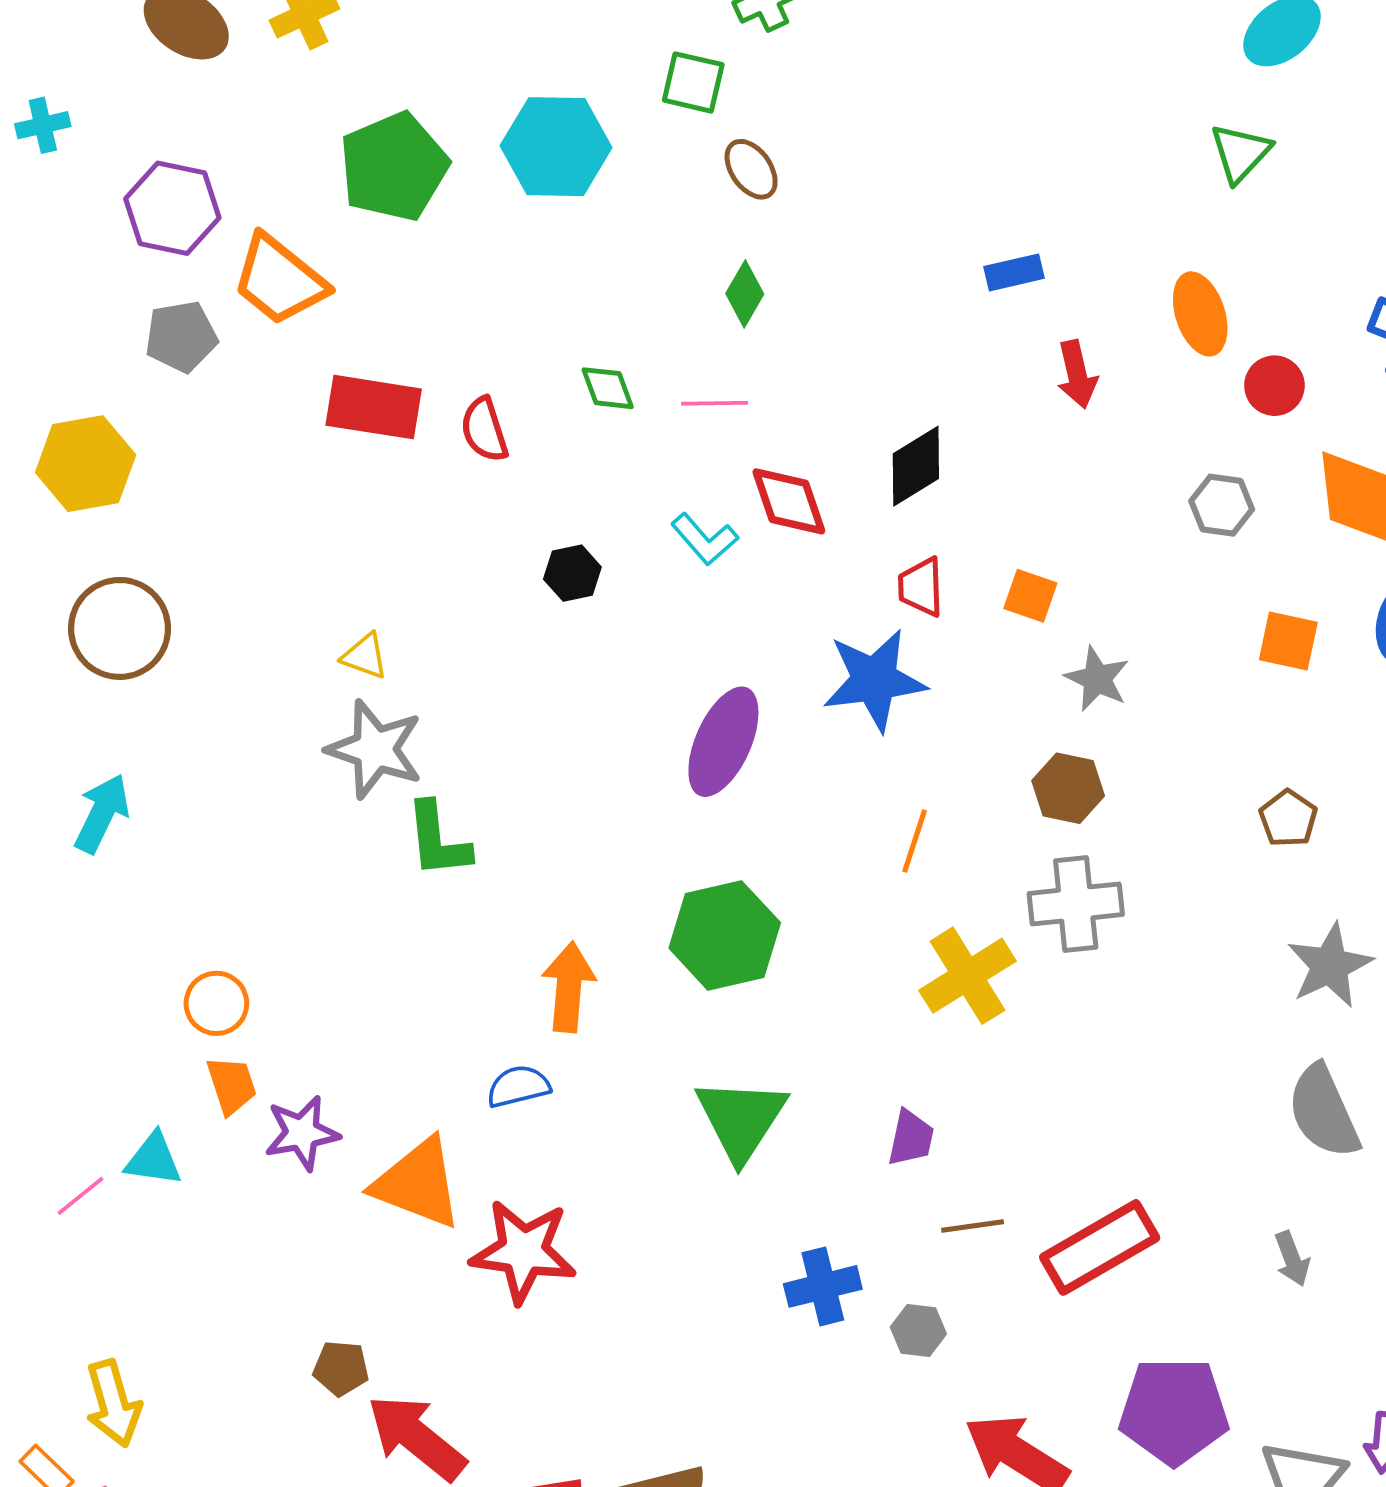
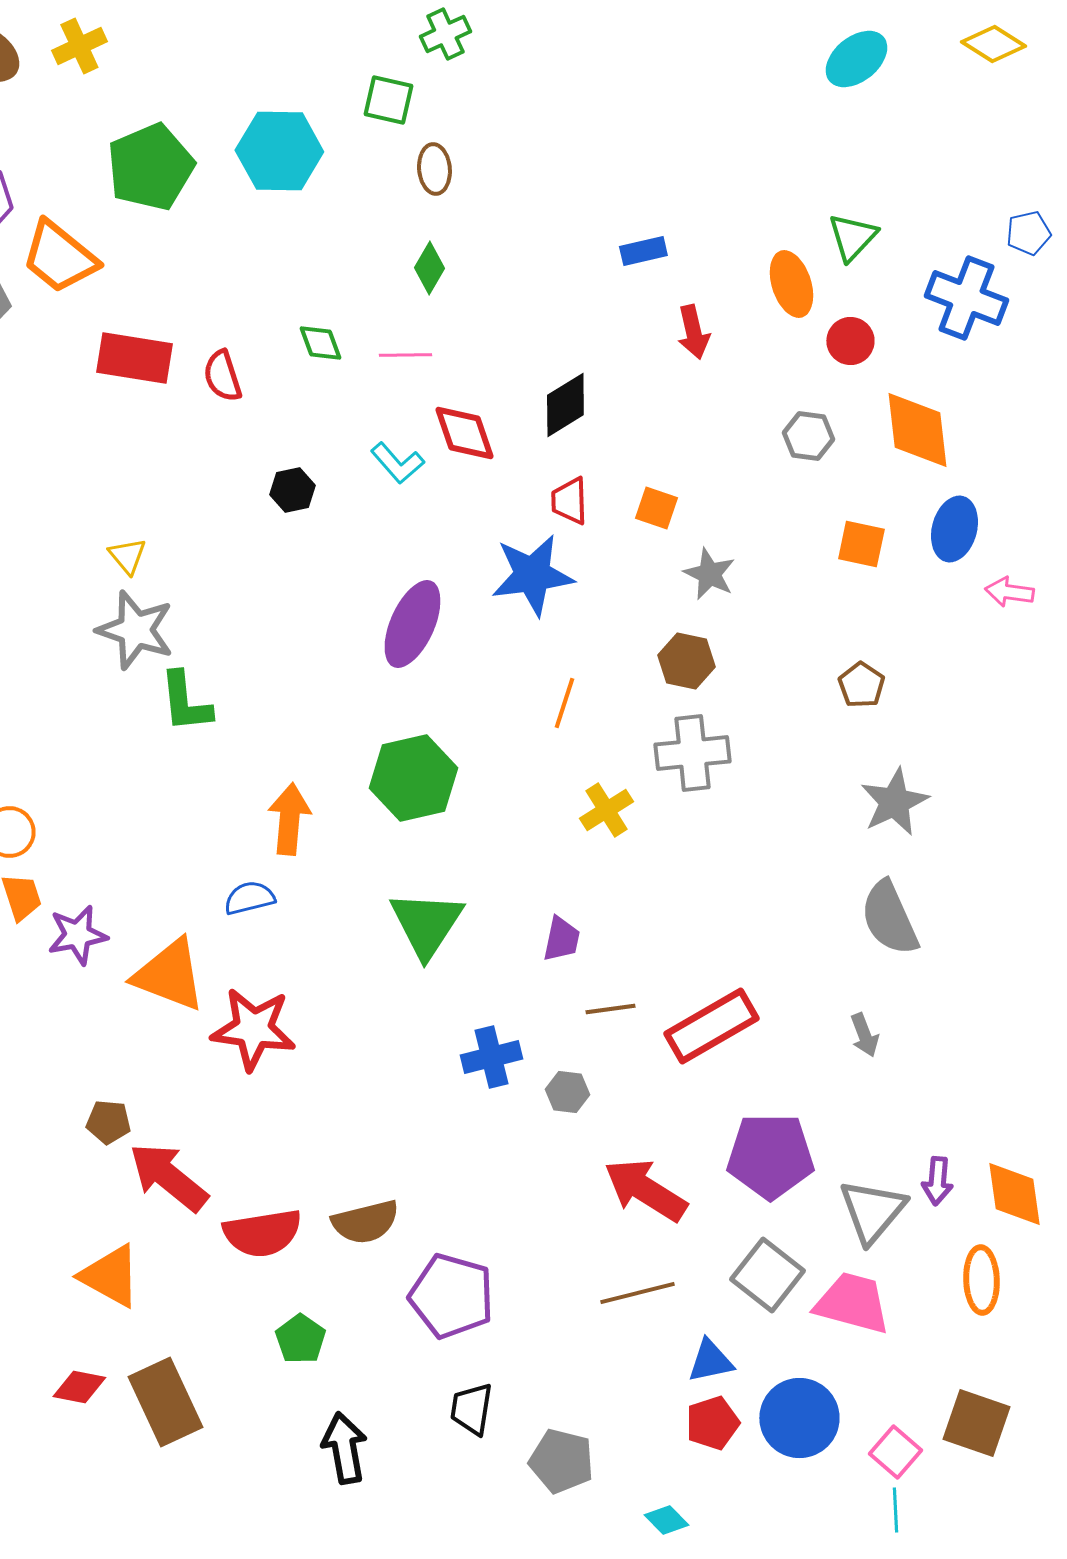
green triangle: (1240, 153) -> (852, 237), moved
brown ellipse: (751, 169) -> (434, 169), turned 30
yellow triangle: (365, 656) -> (127, 556), turned 30
yellow cross: (967, 976) -> (606, 810), size x0.7

